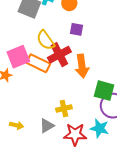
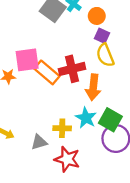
purple square: (77, 29) -> (102, 36), moved
yellow semicircle: (46, 40) -> (105, 55), moved
cyan star: (100, 128) -> (86, 118), moved

